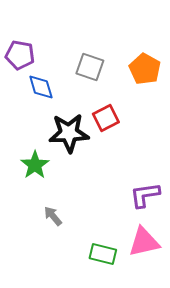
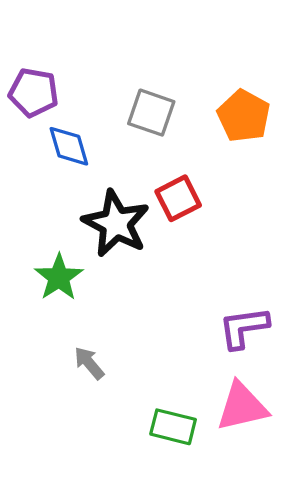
black star: (69, 133) -> (116, 223), turned 30

